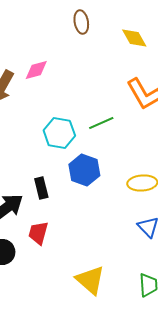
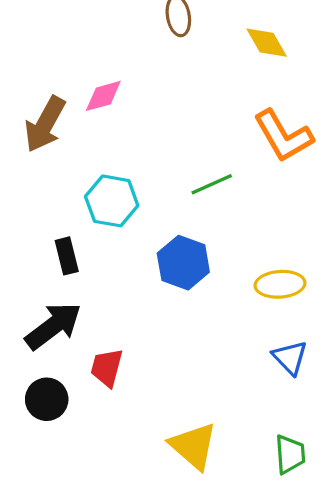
cyan hexagon: (59, 133) -> (112, 201), moved
black rectangle: (41, 188) -> (67, 256), moved

